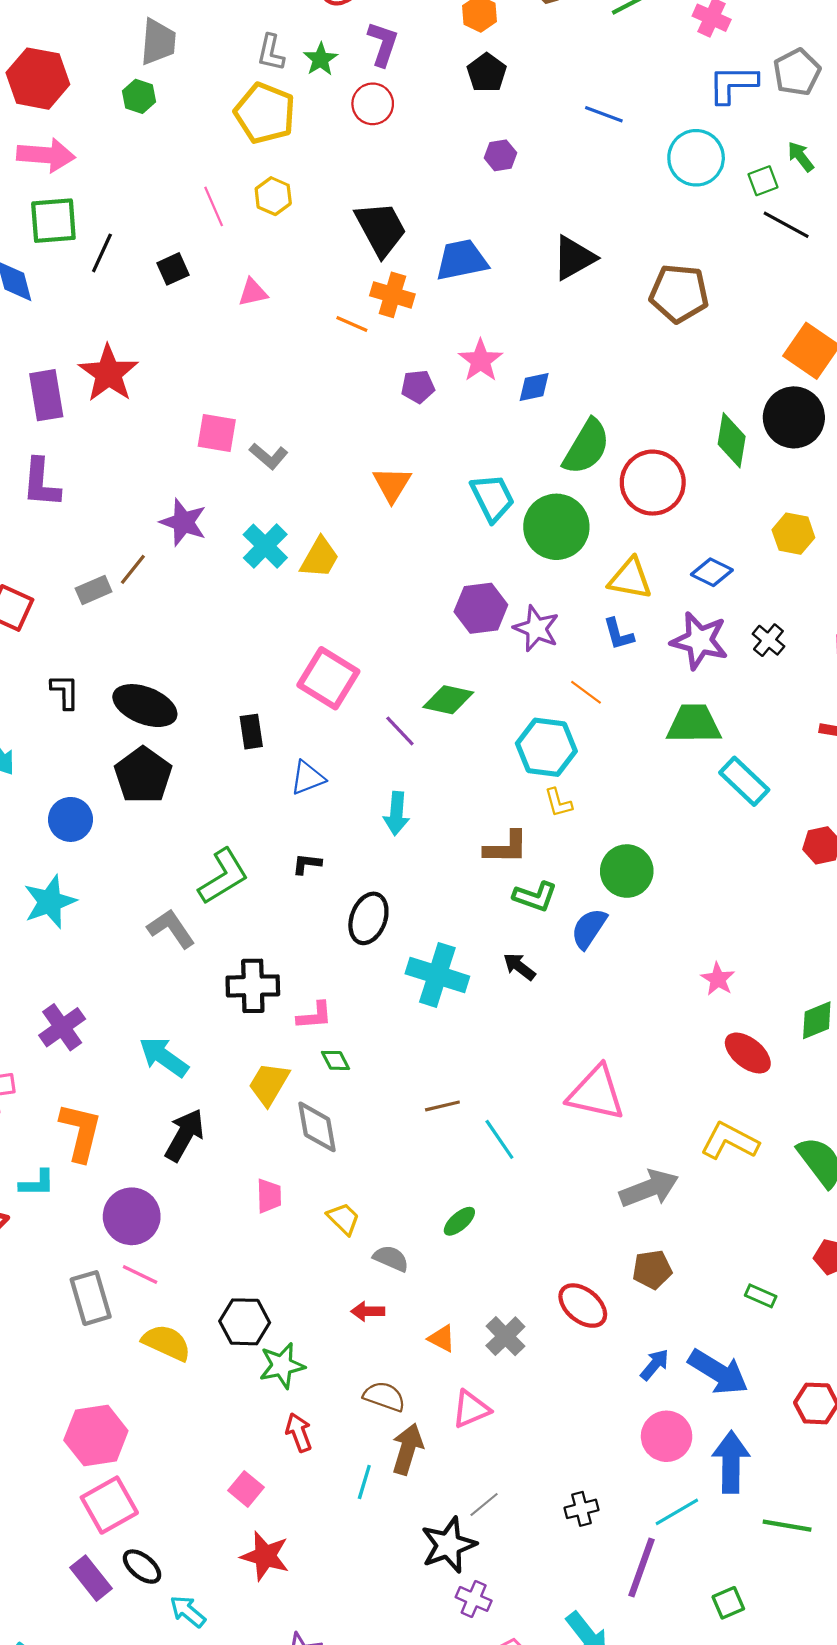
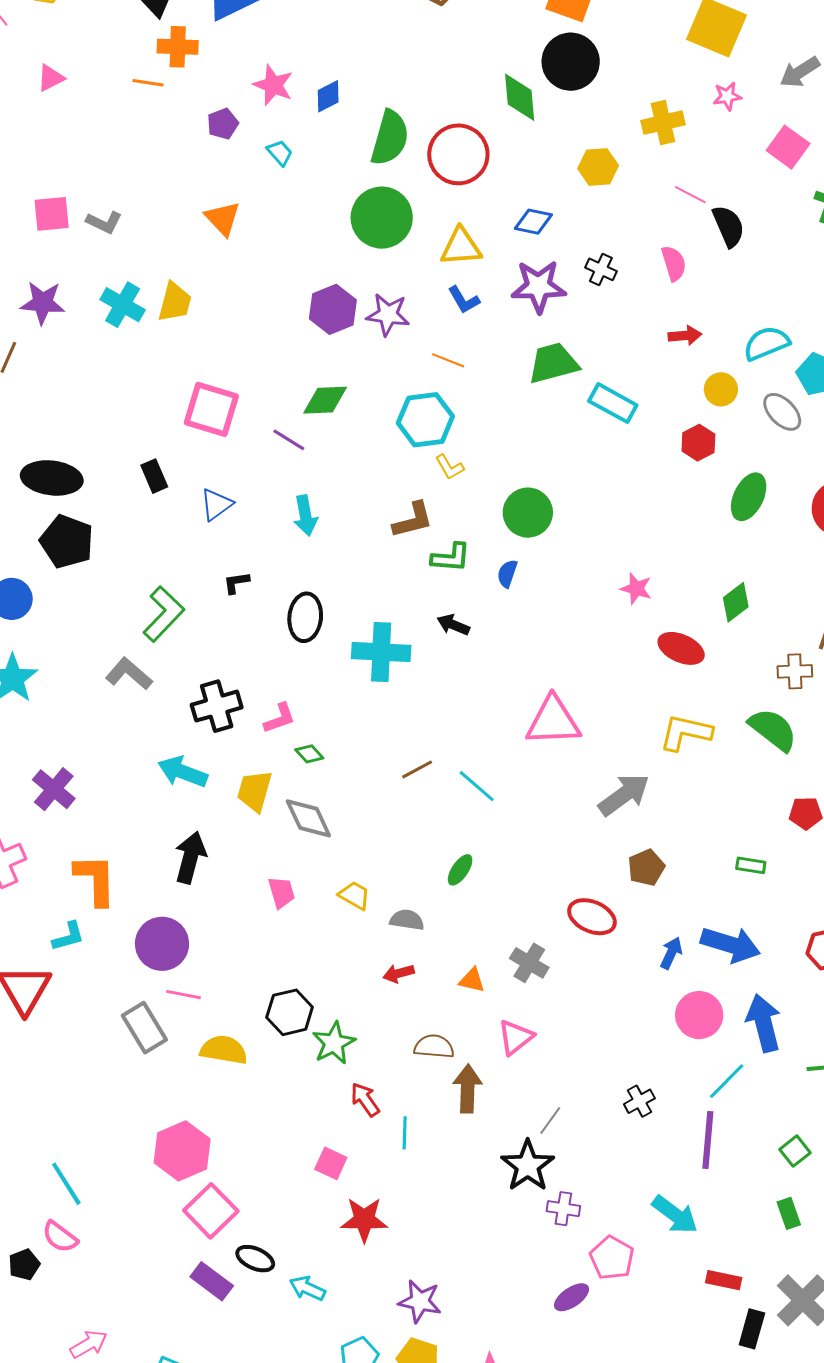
cyan trapezoid: (492, 498) -> (280, 153), moved, size x0.6
blue semicircle: (589, 928) -> (507, 574), size x0.7
cyan arrow: (164, 1057) -> (183, 772), moved
cyan line: (364, 1482) -> (405, 1133), moved

